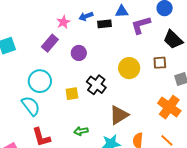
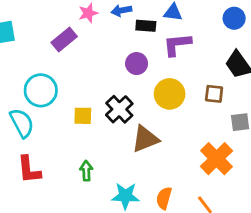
purple L-shape: (141, 25) -> (177, 44), moved
purple circle: (79, 53) -> (137, 64), moved
brown triangle: (119, 115) -> (145, 139), moved
green arrow: (81, 131) -> (86, 171), turned 88

